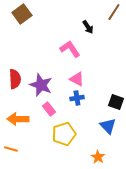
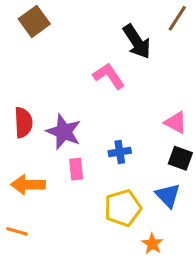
black arrow: (88, 27) -> (137, 42), size x1.6
pink triangle: (77, 79) -> (176, 122), moved
pink rectangle: (49, 109) -> (76, 169), turned 32
yellow pentagon: (64, 134) -> (123, 208), moved

